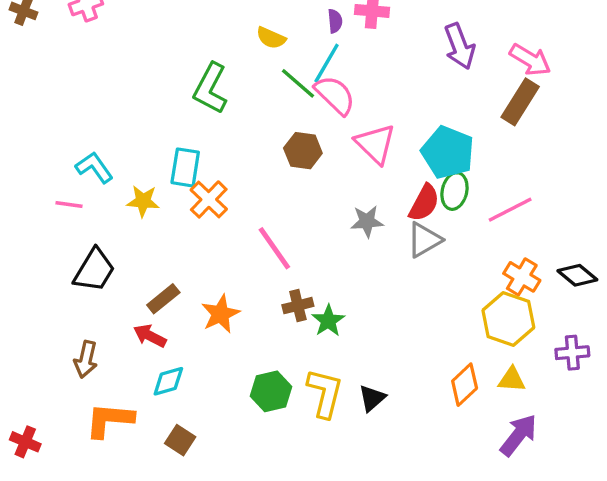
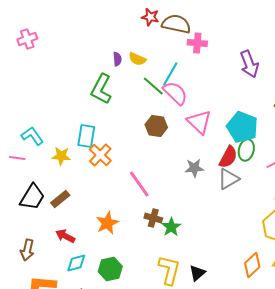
purple semicircle: (335, 21) -> (117, 59), moved
brown rectangle: (163, 299) -> (60, 199), moved
brown cross: (298, 306) -> (153, 218), turned 30
green hexagon: (271, 391) -> (110, 269), moved

